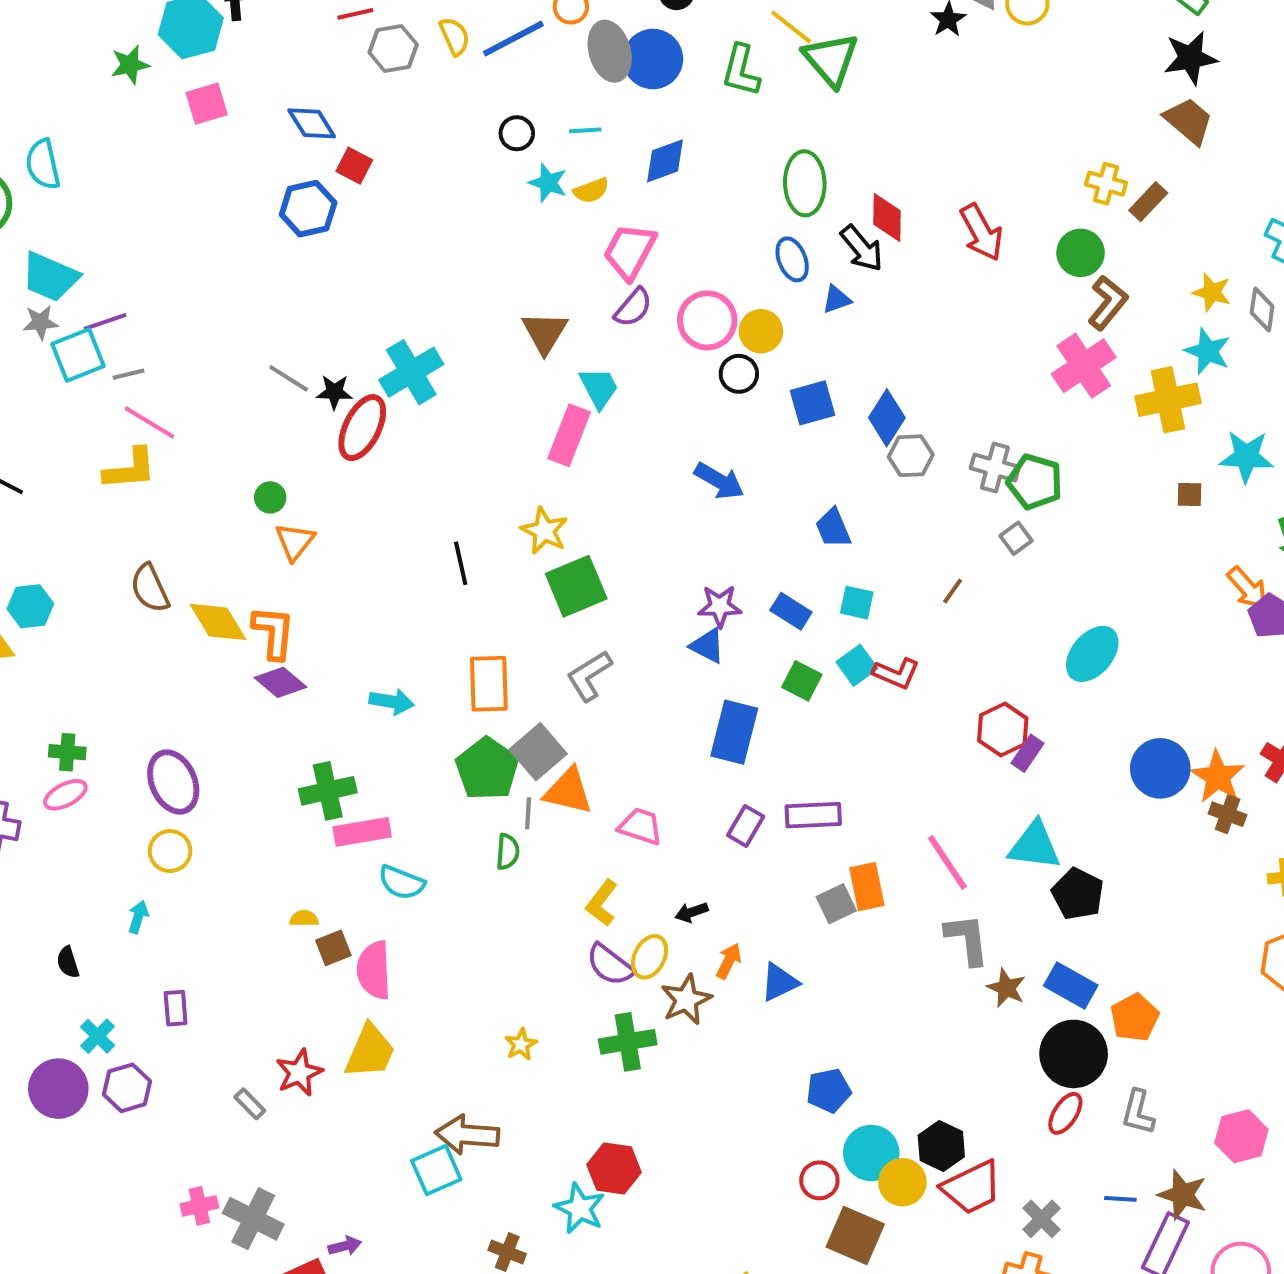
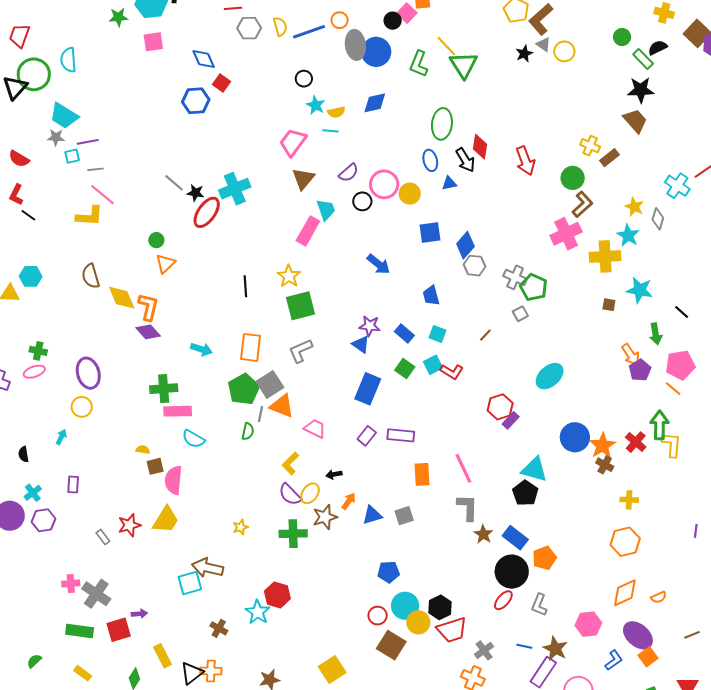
cyan line: (585, 130) -> (330, 131), moved
pink trapezoid: (630, 251) -> (293, 142), moved
cyan square: (78, 355) -> (72, 156), size x0.6
black circle: (739, 374) -> (362, 201), moved
cyan triangle: (1035, 846) -> (534, 469), moved
gray square: (836, 904) -> (404, 516), moved

